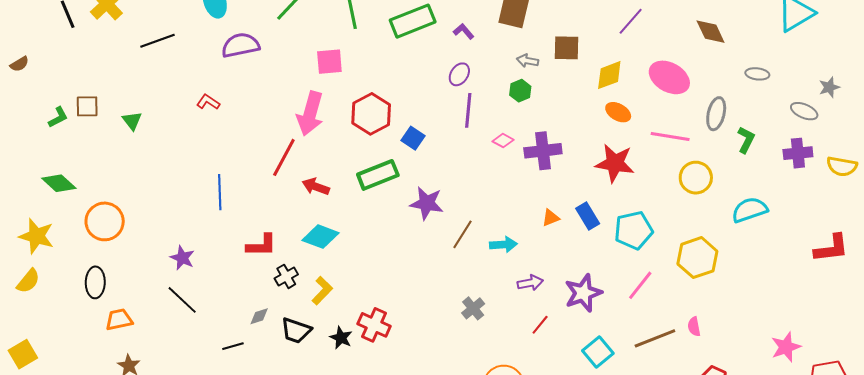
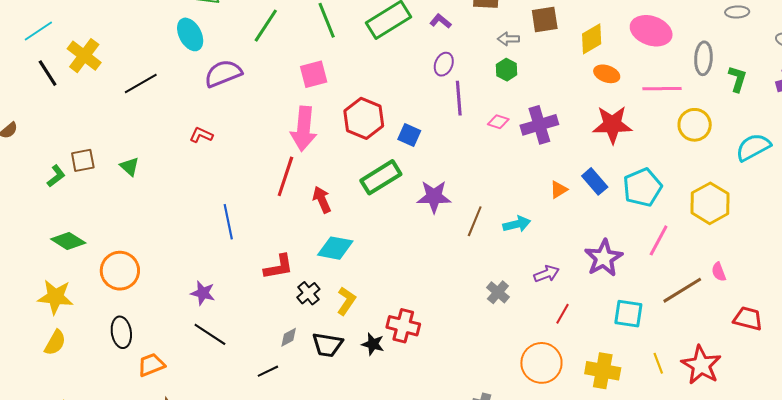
red arrow: (316, 187) -> (322, 200), turned 56
purple arrow: (530, 283) -> (547, 274), moved
red line: (540, 325) -> (563, 314), moved
cyan square: (598, 352) -> (628, 314), turned -32

